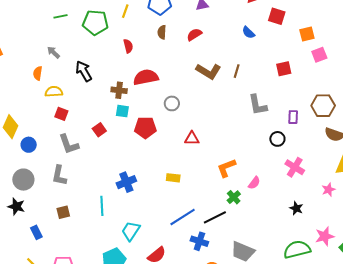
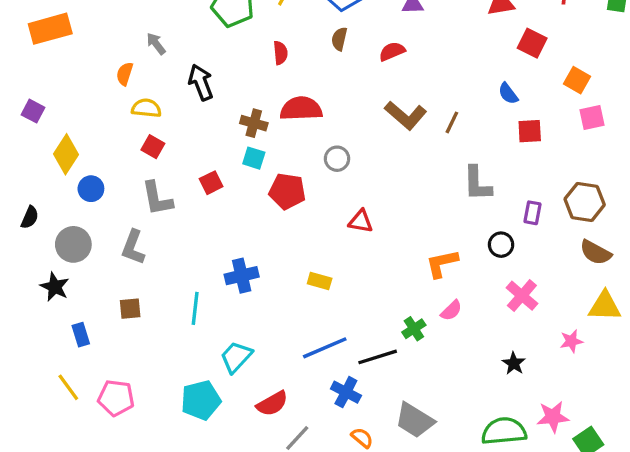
blue semicircle: (248, 33) -> (508, 94), moved
orange square: (307, 34) -> (577, 80), turned 35
orange L-shape: (226, 168) -> (442, 263), moved

